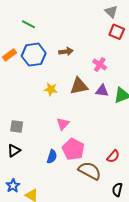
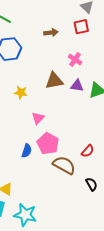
red square: (117, 32) -> (81, 27), moved, turned -35
brown arrow: (66, 51) -> (51, 33), moved
yellow star: (51, 89) -> (21, 93), moved
black semicircle: (117, 190) -> (91, 184), turned 136

